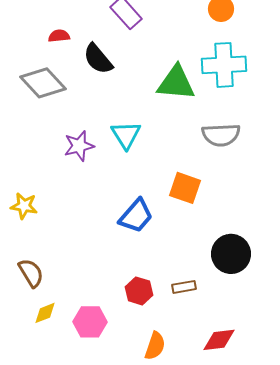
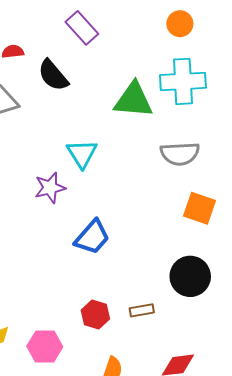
purple star: (79, 146) -> (50, 188), moved
orange square: (185, 188) -> (199, 208), moved

